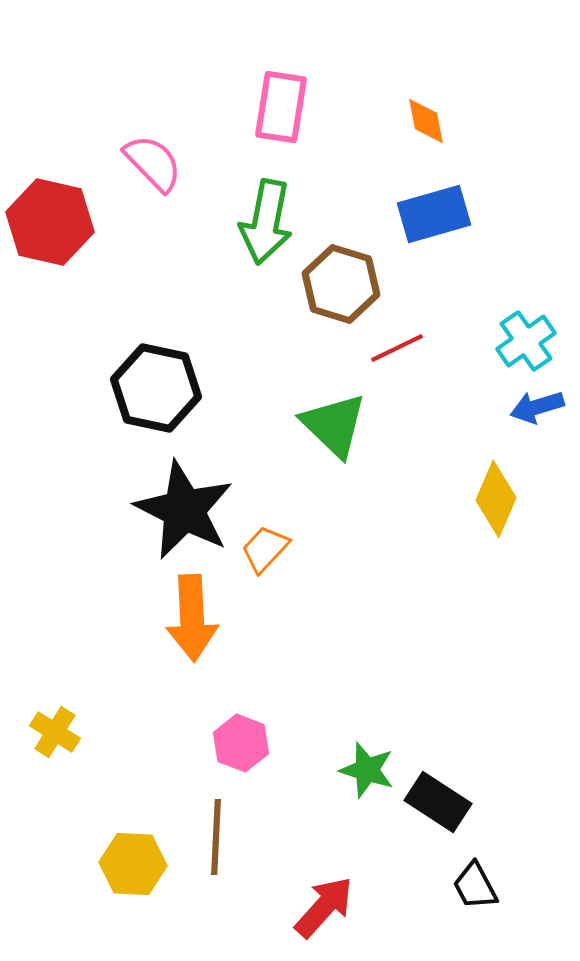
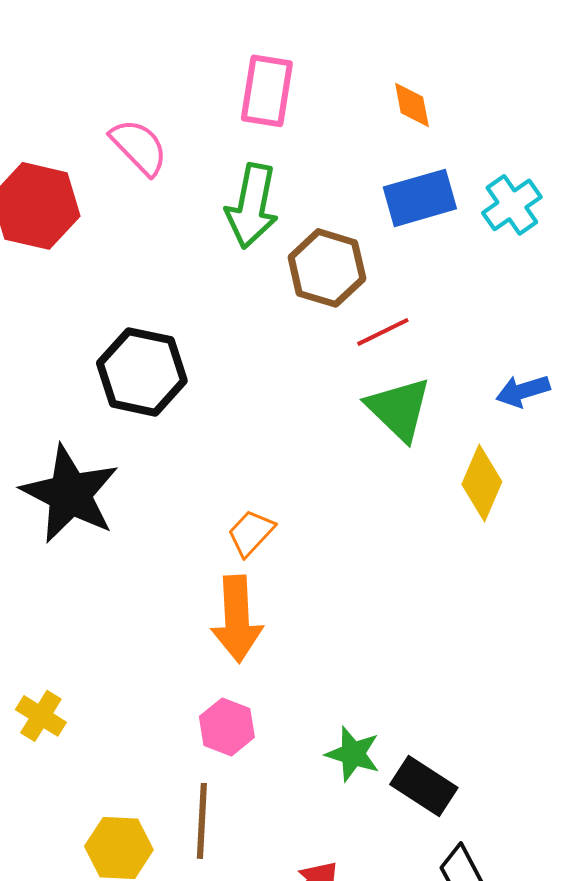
cyan cross: (526, 341) -> (512, 205), moved
green triangle: (334, 425) -> (399, 409), moved
black star: (184, 510) -> (70, 494), moved
orange arrow: (192, 618) -> (237, 619), moved

